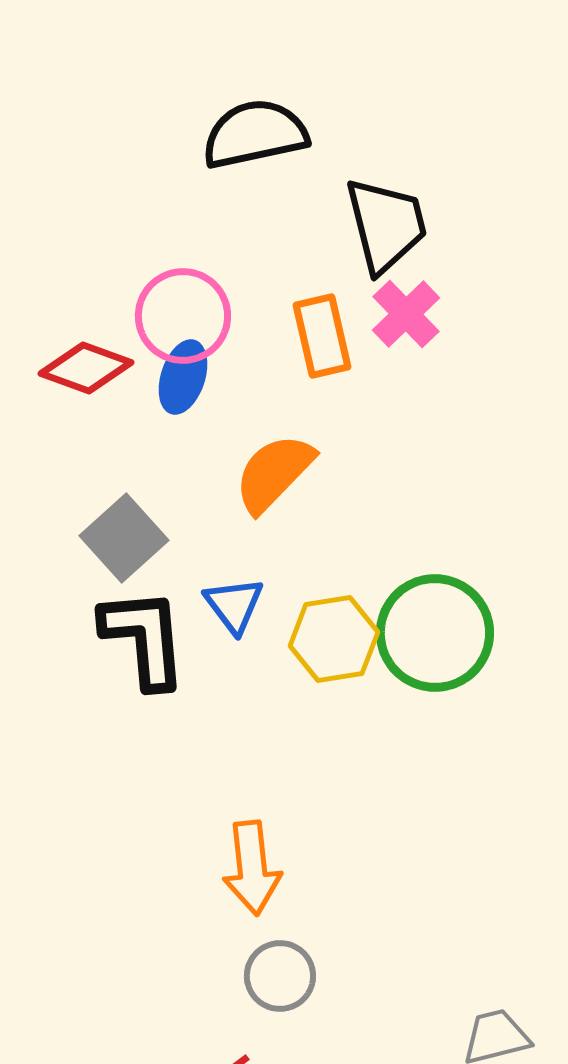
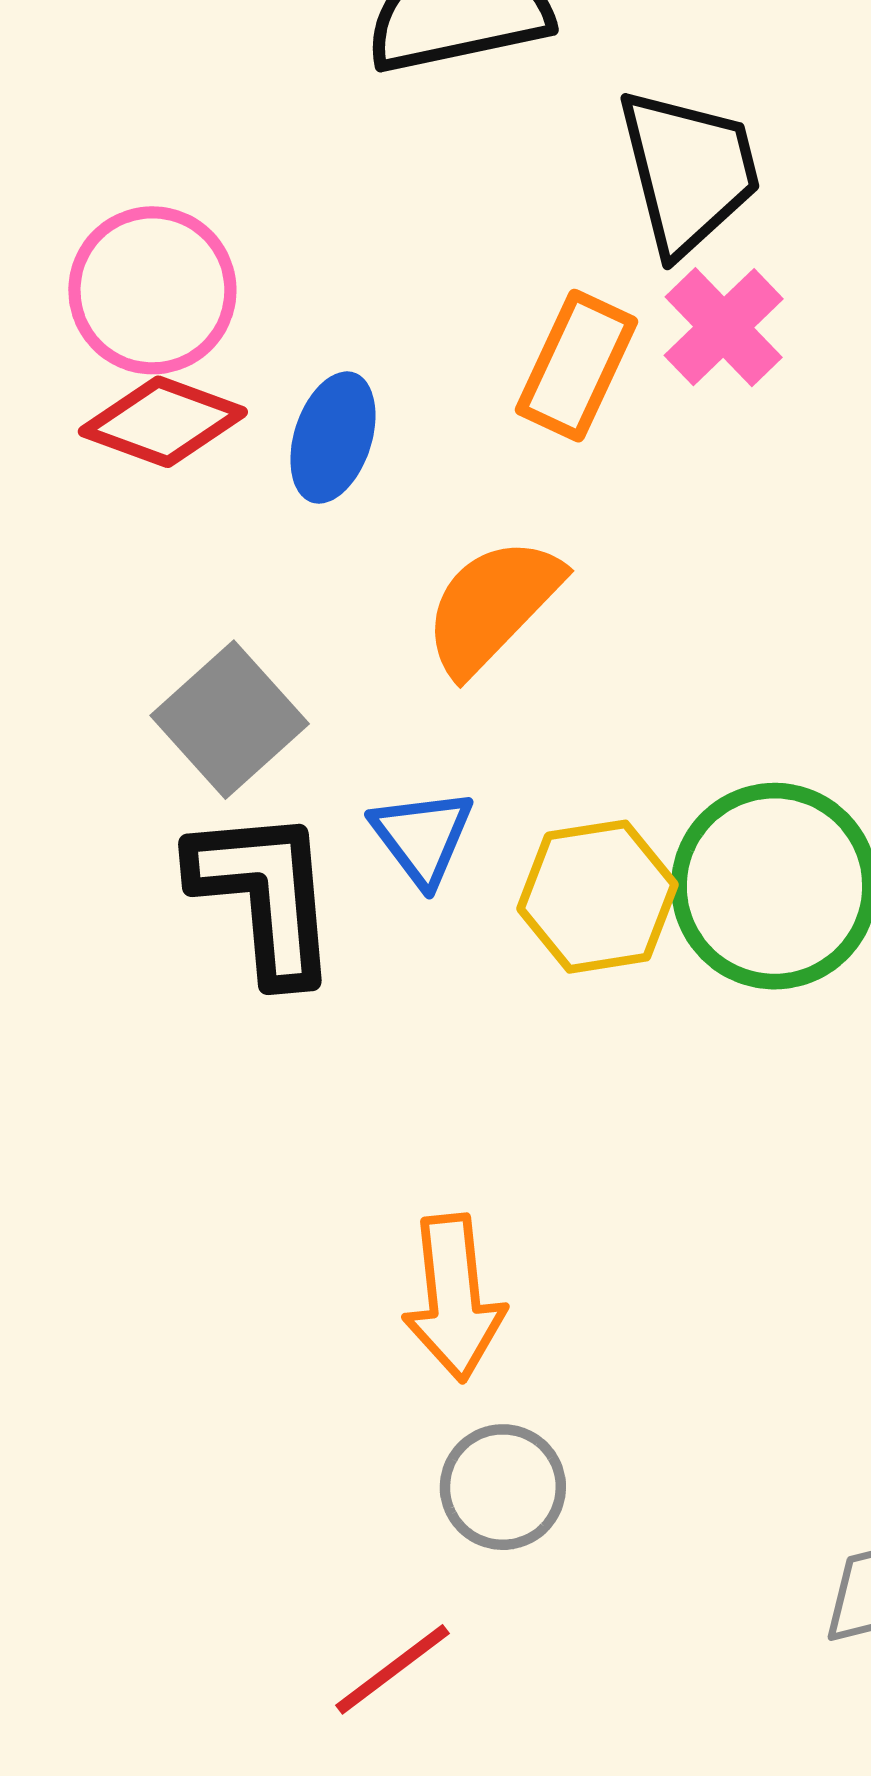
pink circle: (183, 316) -> (152, 290), moved
orange rectangle: (322, 336) -> (576, 366), turned 38

